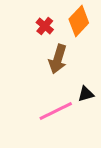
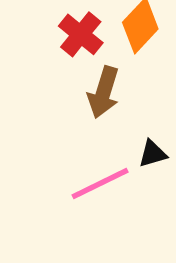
red cross: (45, 26) -> (81, 34), size x1.4

